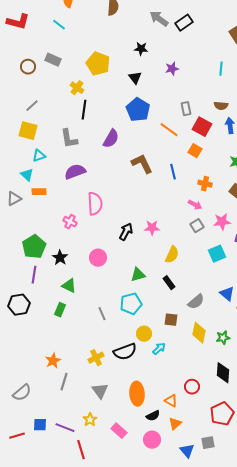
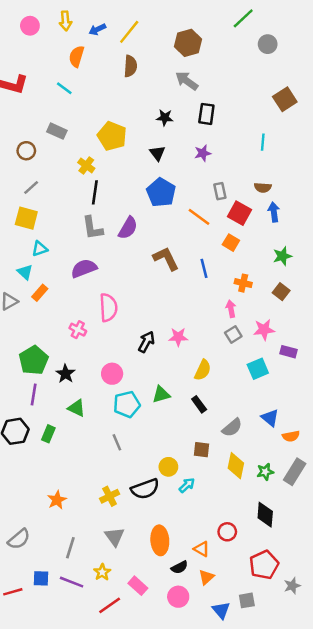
black rectangle: (184, 23) -> (206, 114), moved, turned -48
brown circle: (28, 67) -> (26, 151), moved
purple star: (172, 69) -> (203, 153), moved
gray L-shape: (69, 139) -> (92, 228), moved
orange rectangle: (39, 192) -> (40, 293), turned -48
pink arrow: (195, 205) -> (231, 309), turned -128
cyan pentagon: (131, 304) -> (127, 404), moved
green rectangle: (60, 310) -> (48, 434), moved
gray line: (64, 382) -> (70, 548), moved
red line: (81, 450) -> (110, 605), moved, turned 72

